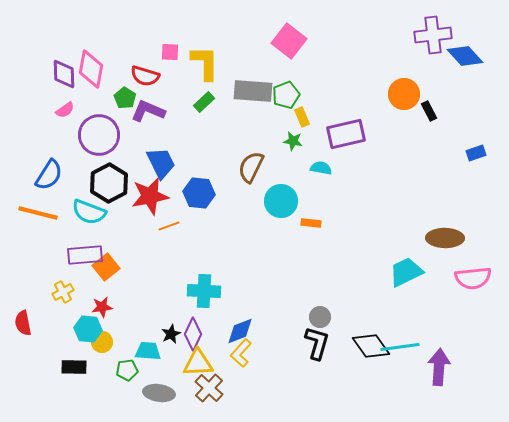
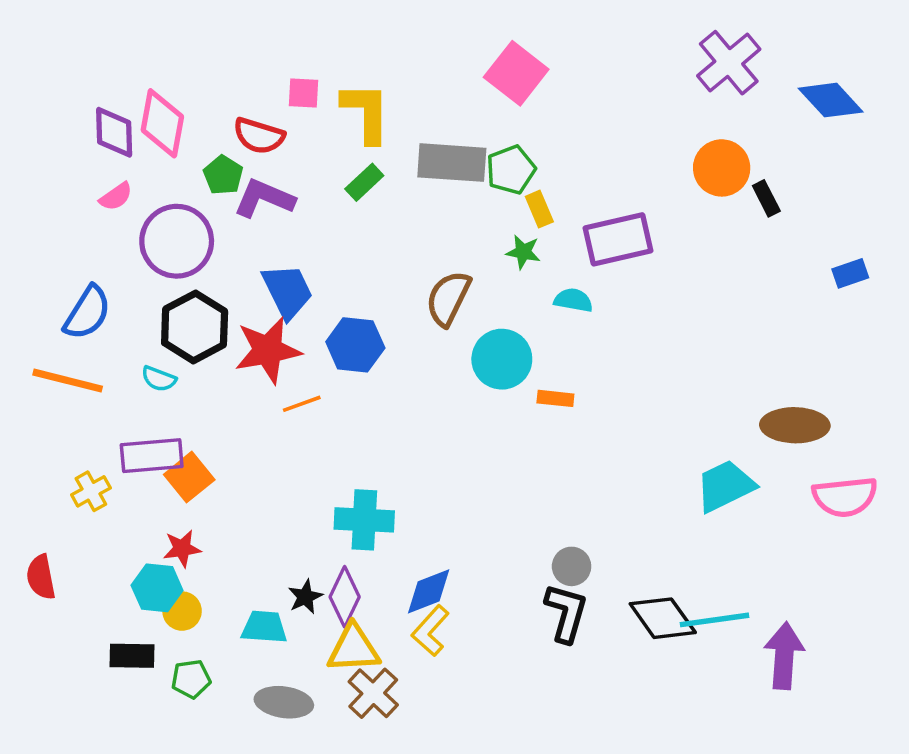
purple cross: (433, 35) -> (729, 63), moved, turned -33
cyan semicircle: (89, 212) -> (159, 379), size x0.6
yellow cross: (63, 292) -> (91, 491), moved
green pentagon: (127, 370) -> (191, 679), moved

